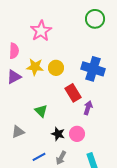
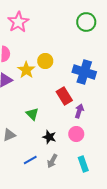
pink star: (41, 31) -> (18, 22), moved
yellow star: (35, 67) -> (26, 70), turned 30
yellow circle: (56, 68) -> (45, 61), moved
pink circle: (77, 134) -> (76, 134), moved

